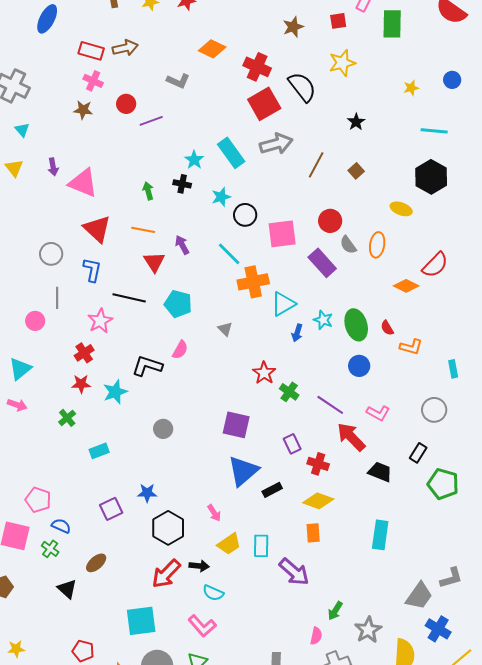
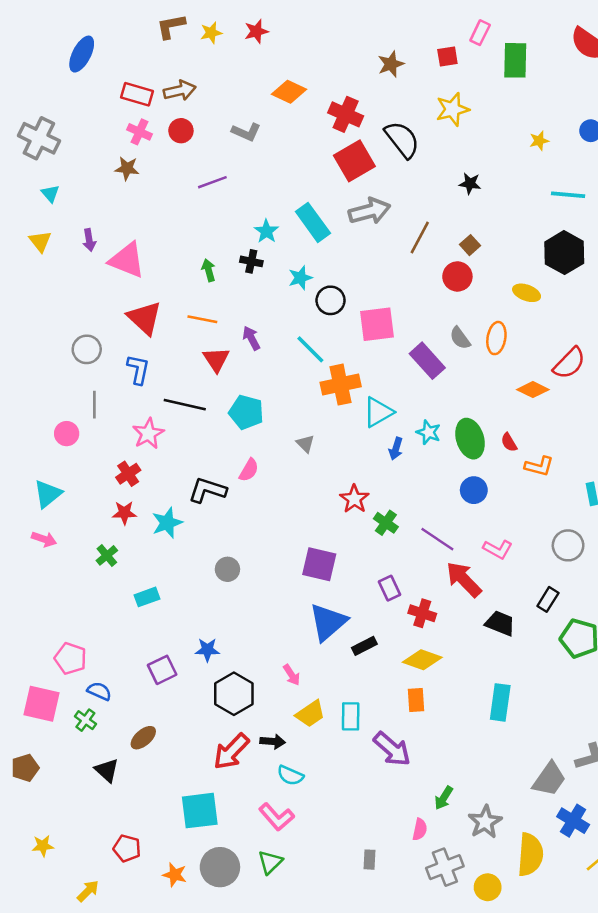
red circle: (126, 104) -> (181, 131), moved
black star: (356, 122) -> (470, 183), turned -30
red circle: (330, 221) -> (457, 276), moved

